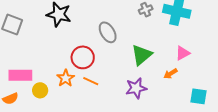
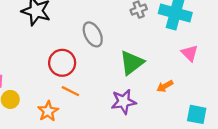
pink triangle: (183, 53) -> (190, 53), moved, turned -49
orange star: (66, 78) -> (48, 111), moved

